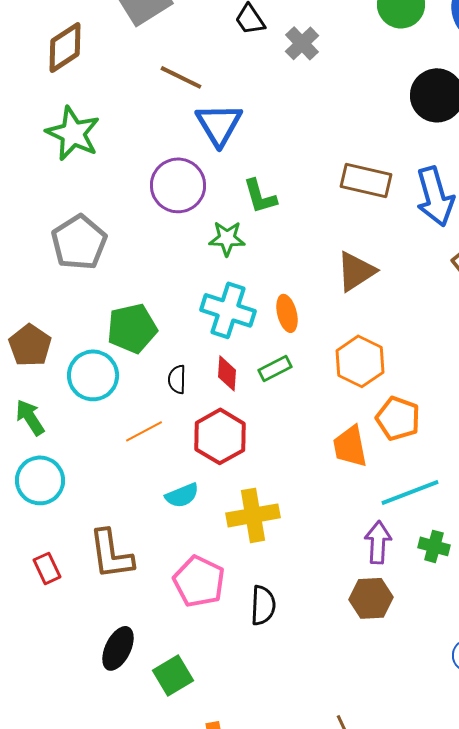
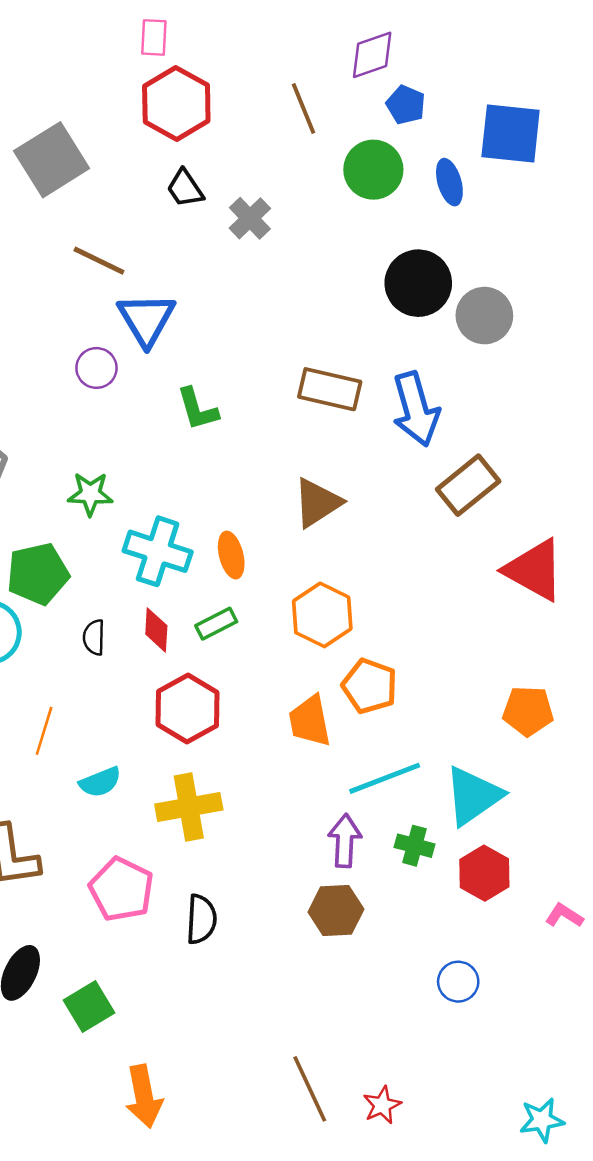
purple circle: (178, 185) -> (96, 368), moved, size x0.6
green star: (227, 238) -> (90, 494), moved
orange line: (144, 431) -> (44, 731), moved, turned -45
red hexagon: (220, 436) -> (188, 708), moved

